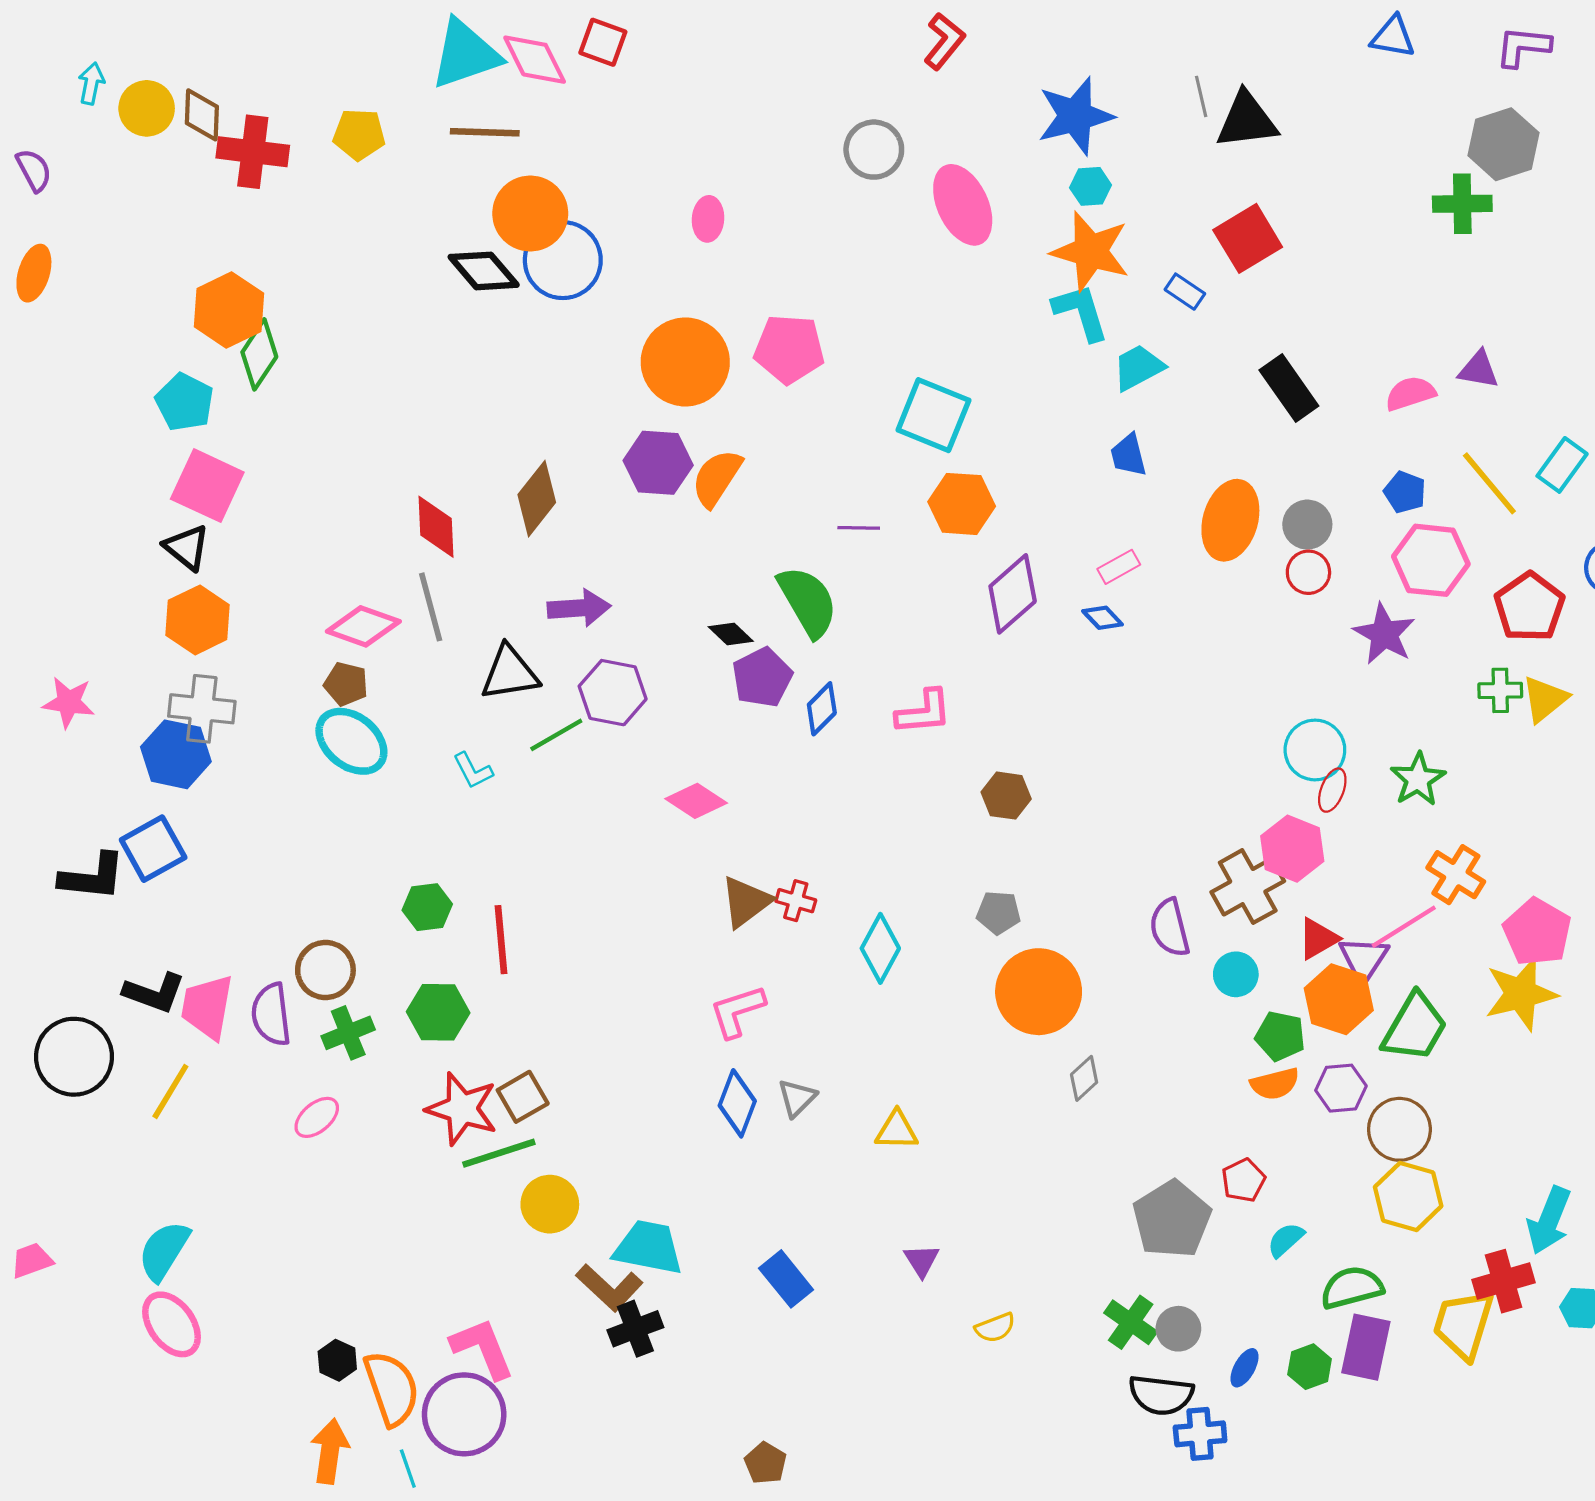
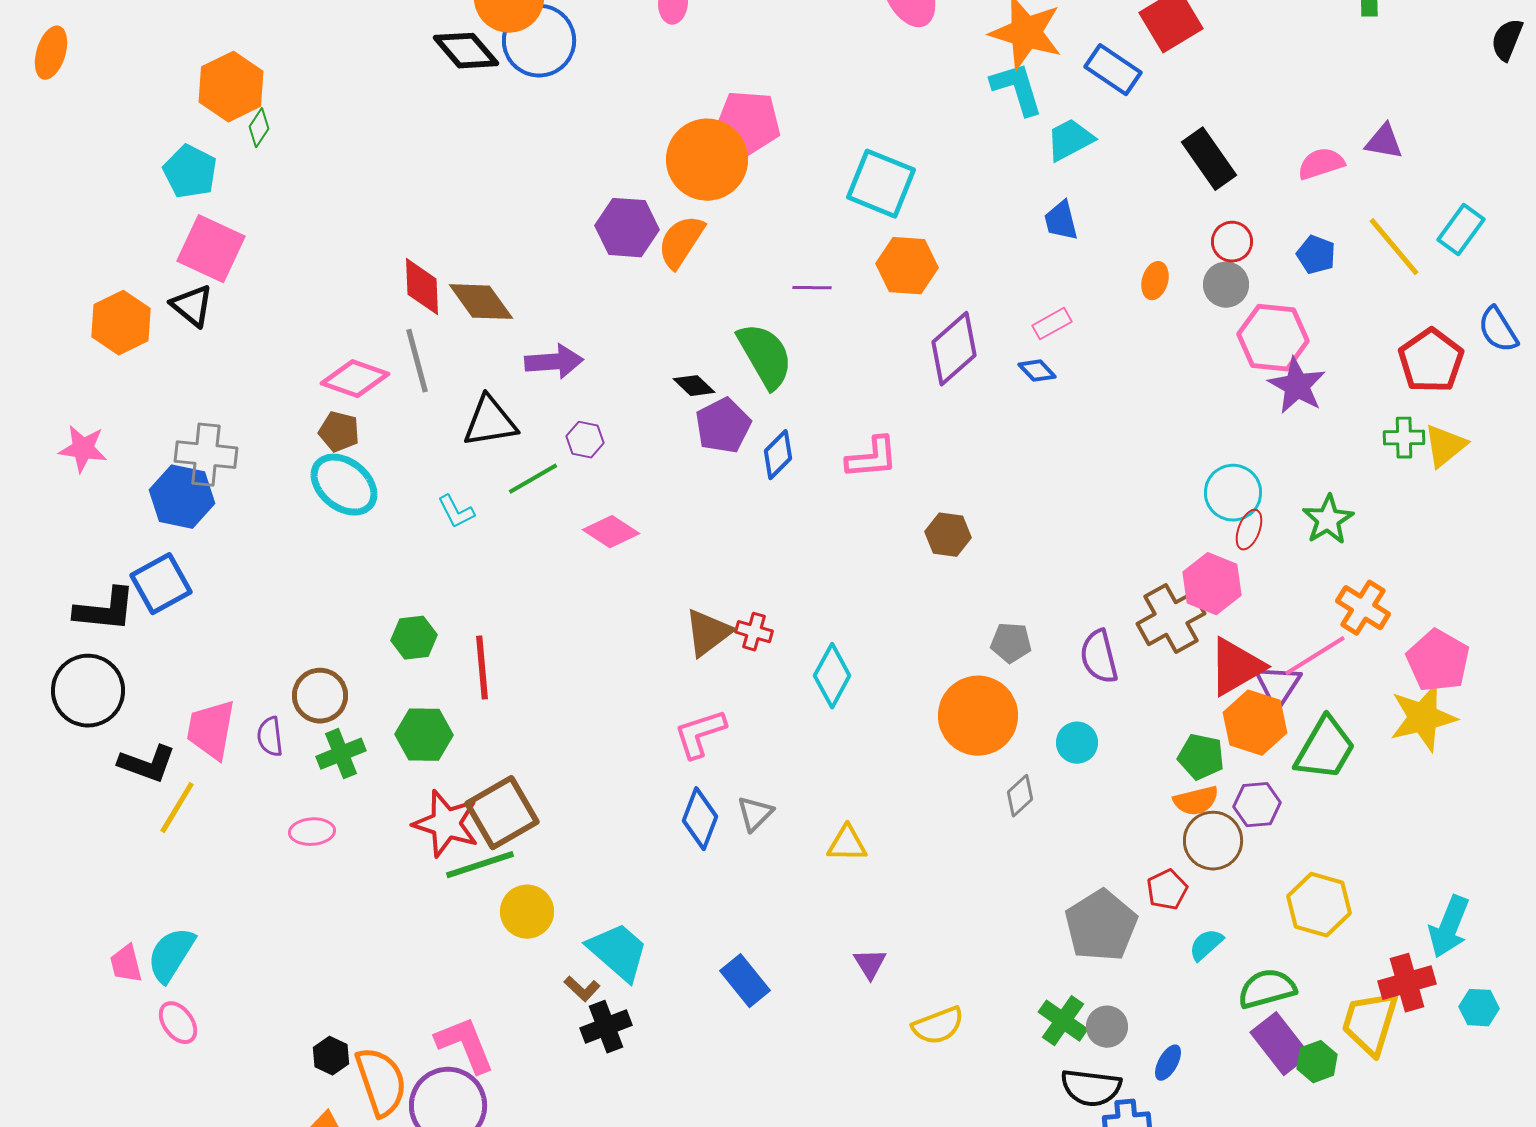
blue rectangle: (1185, 292) -> (1113, 70), size x1.5
green diamond: (259, 354) -> (259, 128), size x0.6
orange circle: (685, 362) -> (707, 160), moved
brown diamond: (537, 499) -> (481, 302), moved, turned -74
orange ellipse: (1230, 520) -> (1155, 281), size x0.5
pink hexagon: (1431, 560) -> (1273, 338), moved
red circle: (1308, 572) -> (1232, 242), moved
orange hexagon: (198, 620) -> (121, 323), moved
purple hexagon: (613, 693) -> (585, 440), size x0.6
pink diamond: (696, 801) -> (611, 532), moved
gray pentagon: (998, 913) -> (1011, 643), moved
red triangle: (1318, 939) -> (1236, 667), size x1.5
cyan circle: (1236, 974) -> (1077, 743), moved
black L-shape: (154, 993) -> (147, 764), moved
purple semicircle: (271, 1014) -> (270, 737), size x0.7
black circle: (74, 1057) -> (88, 691), moved
brown square: (523, 1097) -> (502, 813), size x1.5
pink ellipse: (317, 1117) -> (312, 832), turned 36
brown circle: (1399, 1129) -> (1213, 841), moved
cyan trapezoid: (648, 1247) -> (618, 952), turned 30
pink trapezoid: (32, 1260) -> (126, 964), moved, turned -84
brown L-shape: (609, 1288) -> (582, 989), size x0.6
pink ellipse: (172, 1324) -> (178, 1023), size x0.7
yellow semicircle: (995, 1328) -> (938, 1026), size x1.4
purple rectangle: (1366, 1347) -> (1280, 1044), turned -50
green hexagon: (1310, 1367) -> (1317, 1062), moved

